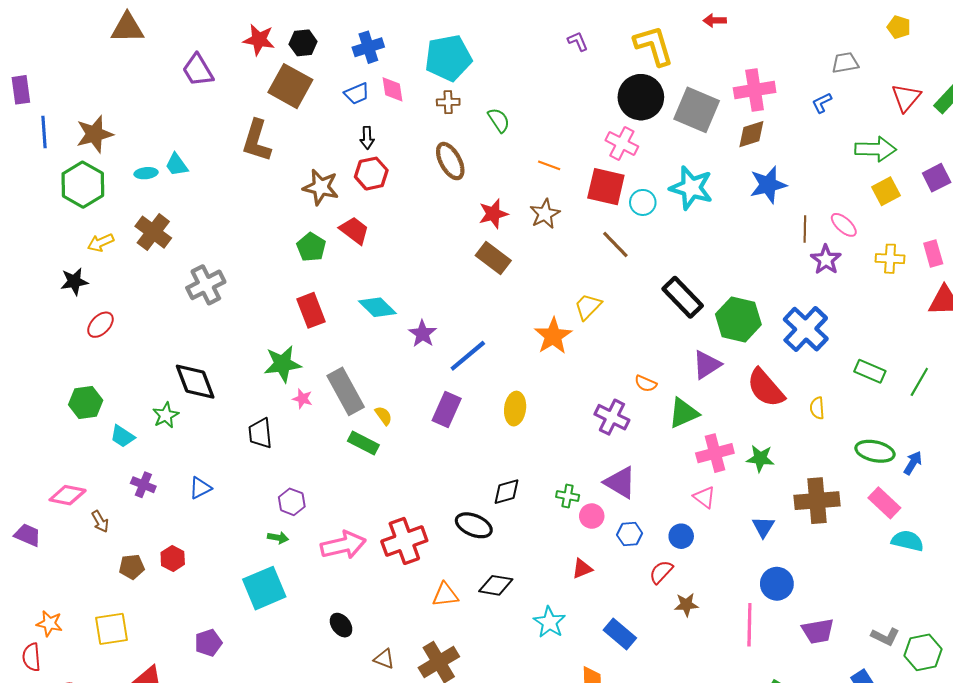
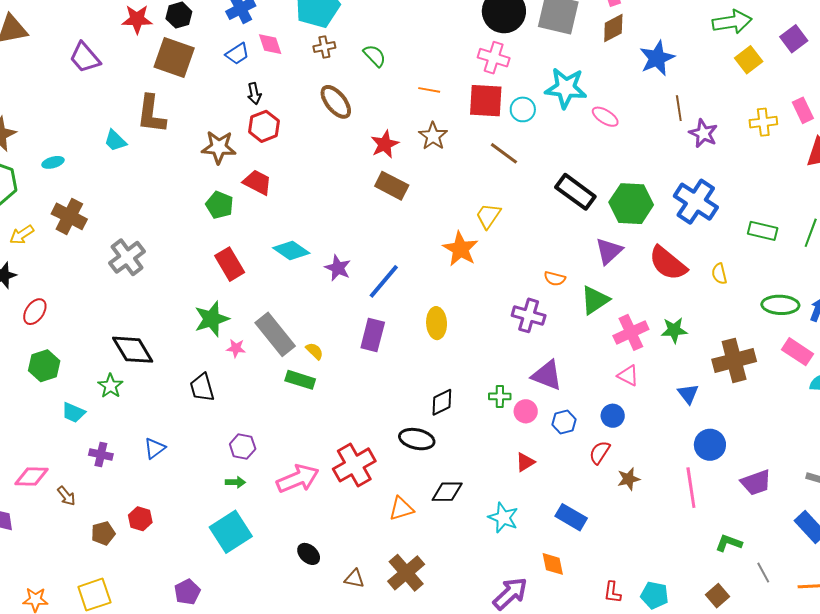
cyan trapezoid: (177, 165) -> (115, 141), moved
blue star: (768, 185) -> (657, 58), moved
pink ellipse: (844, 225) -> (605, 117), moved
green hexagon: (86, 403) -> (44, 366), moved

